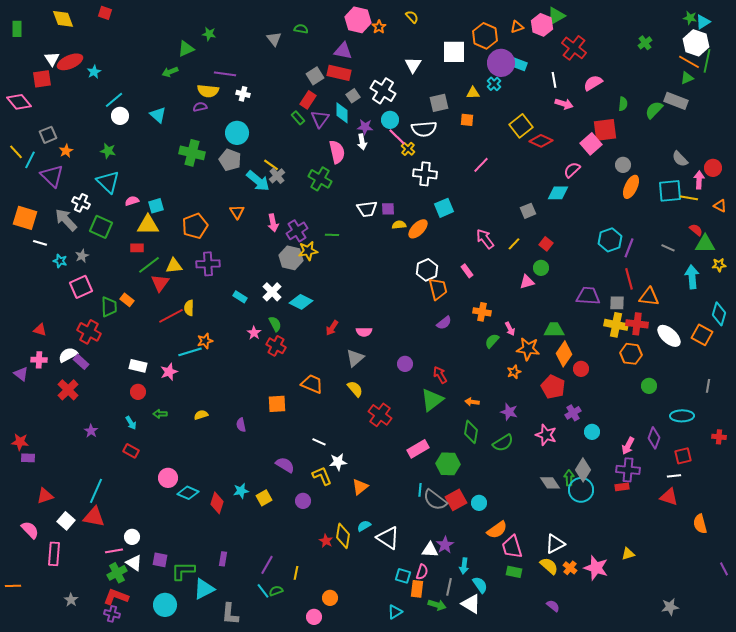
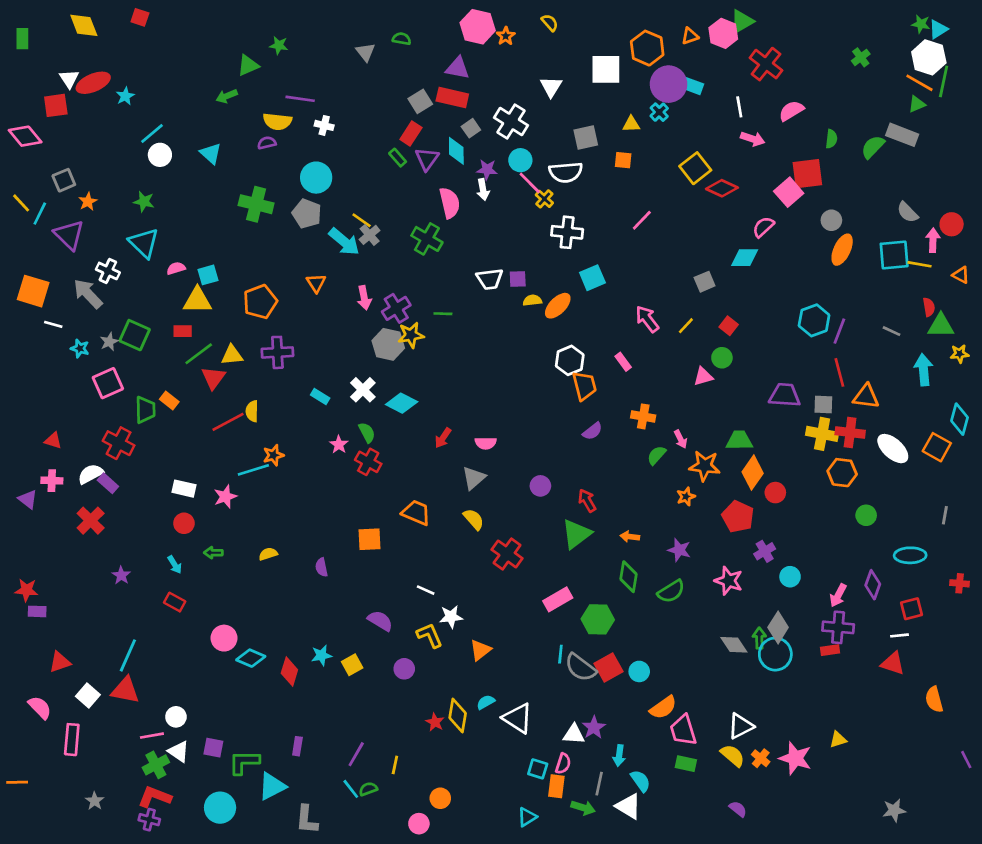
green square: (101, 227) -> (135, 335), moved
red semicircle: (696, 230) -> (929, 307), turned 40

